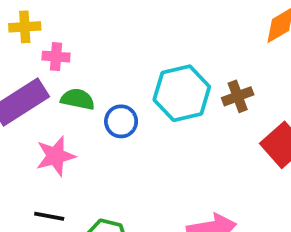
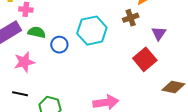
brown cross: (238, 96) -> (131, 18), moved

